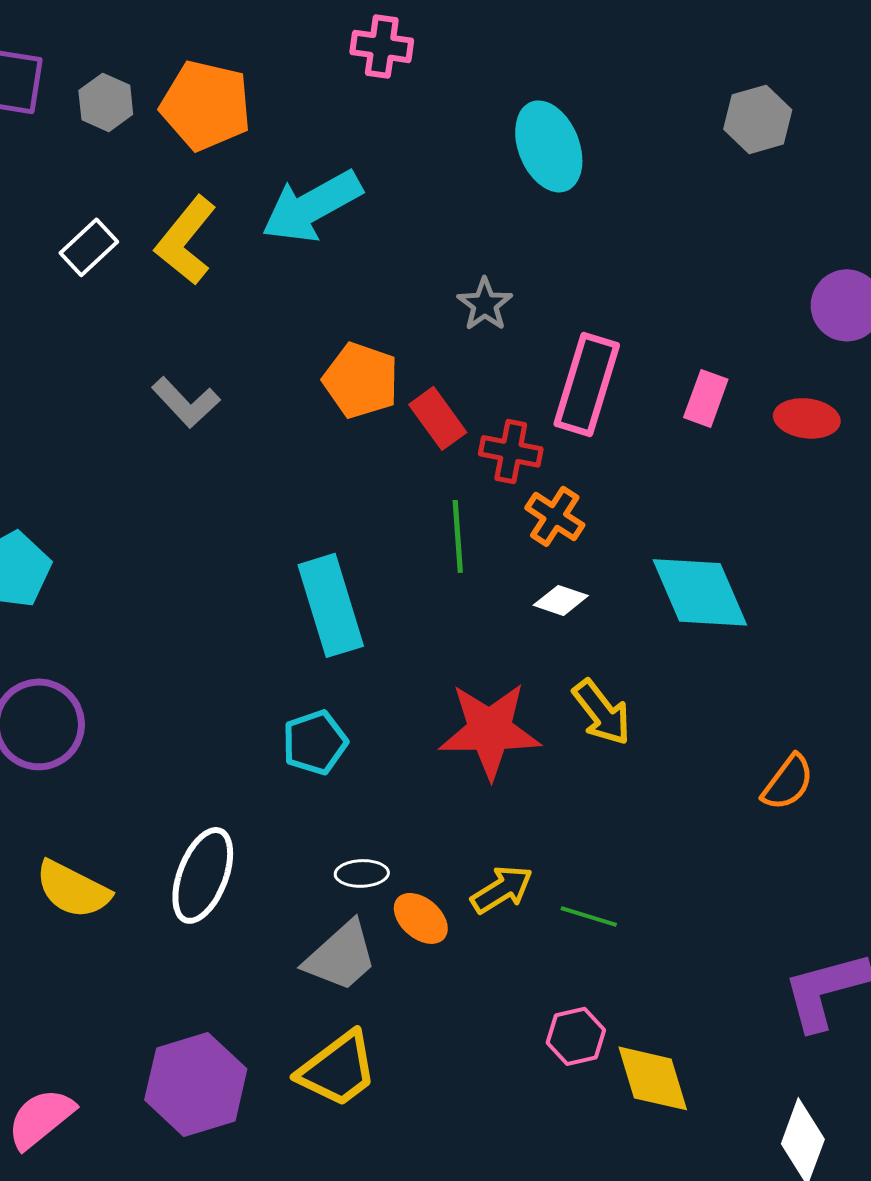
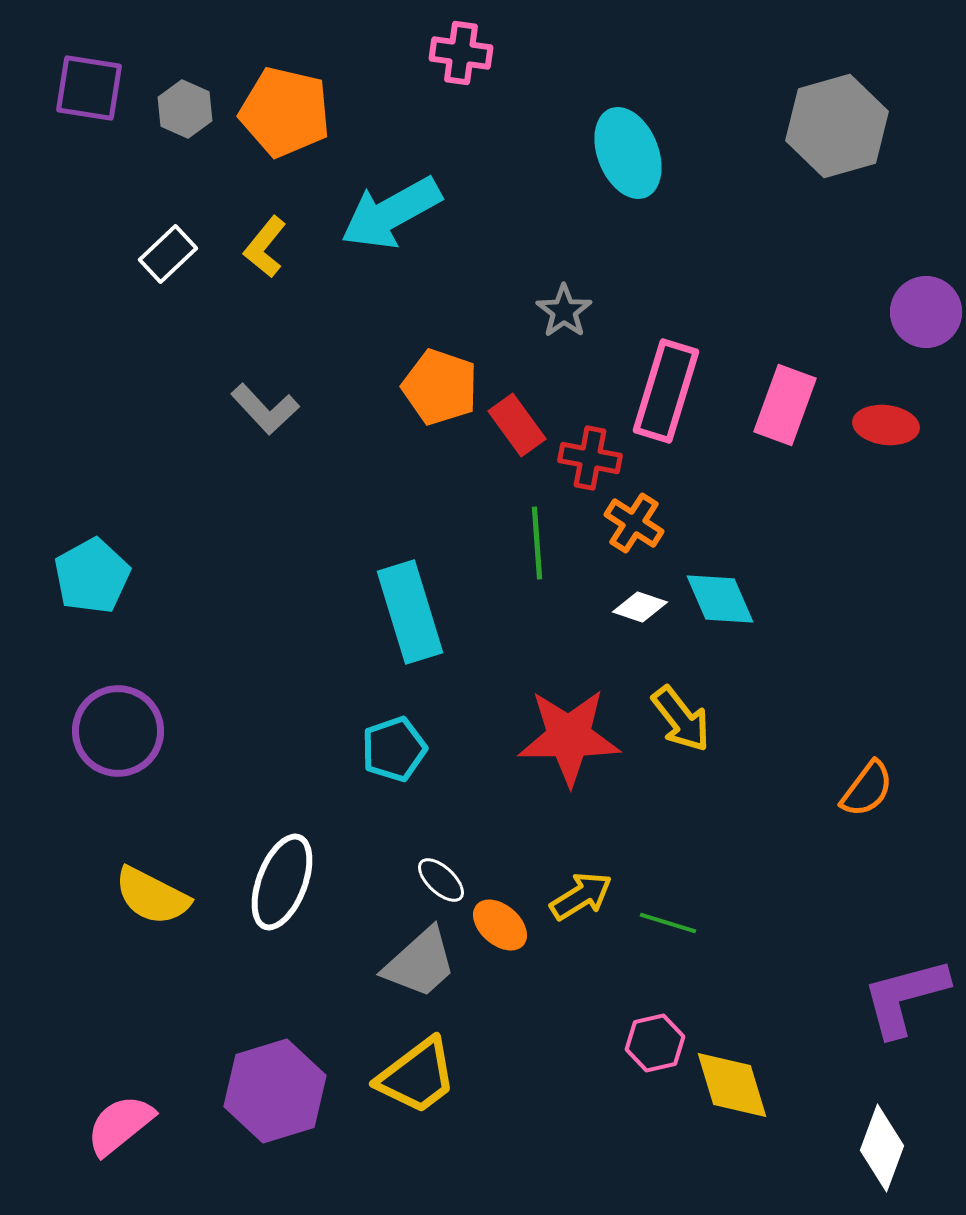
gray hexagon: (758, 119) -> (837, 126), size x1.5
yellow L-shape: (186, 240) -> (265, 247), size x0.7
pink rectangle: (706, 398) -> (785, 405), size x1.4
cyan diamond: (700, 592) -> (720, 599), moved, size x0.7
white ellipse: (362, 873) -> (441, 880), turned 45

